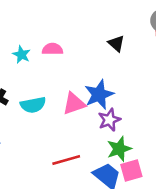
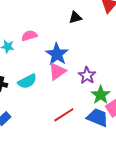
black triangle: (116, 43) -> (75, 17), turned -40
blue star: (99, 94) -> (57, 54), moved

